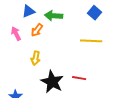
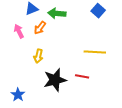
yellow line: (91, 41) -> (95, 52), moved
black star: (52, 82) -> (55, 80), turned 30

